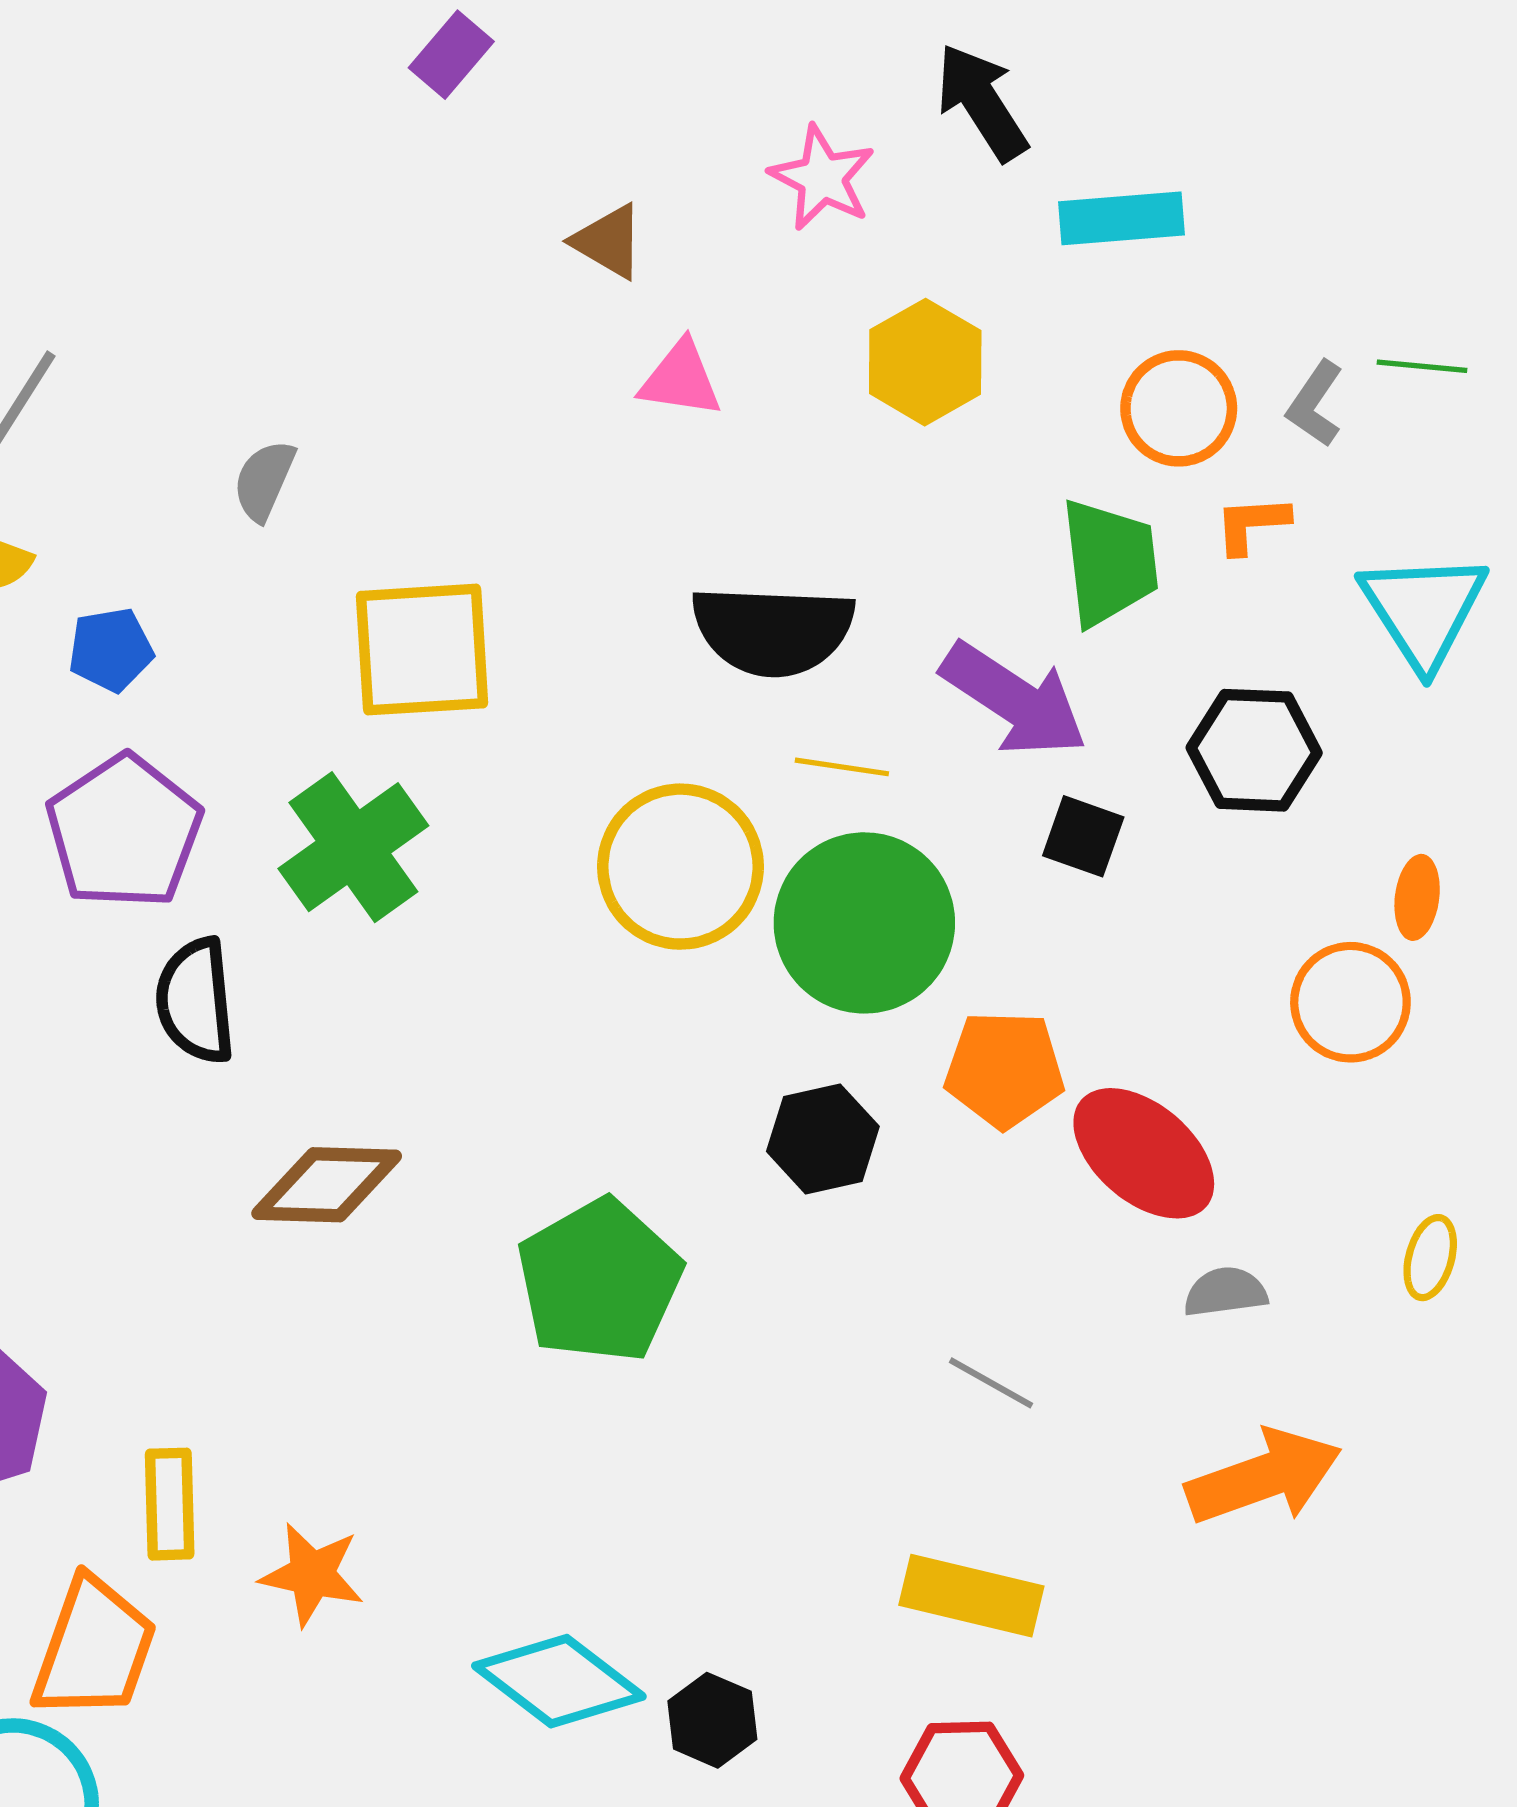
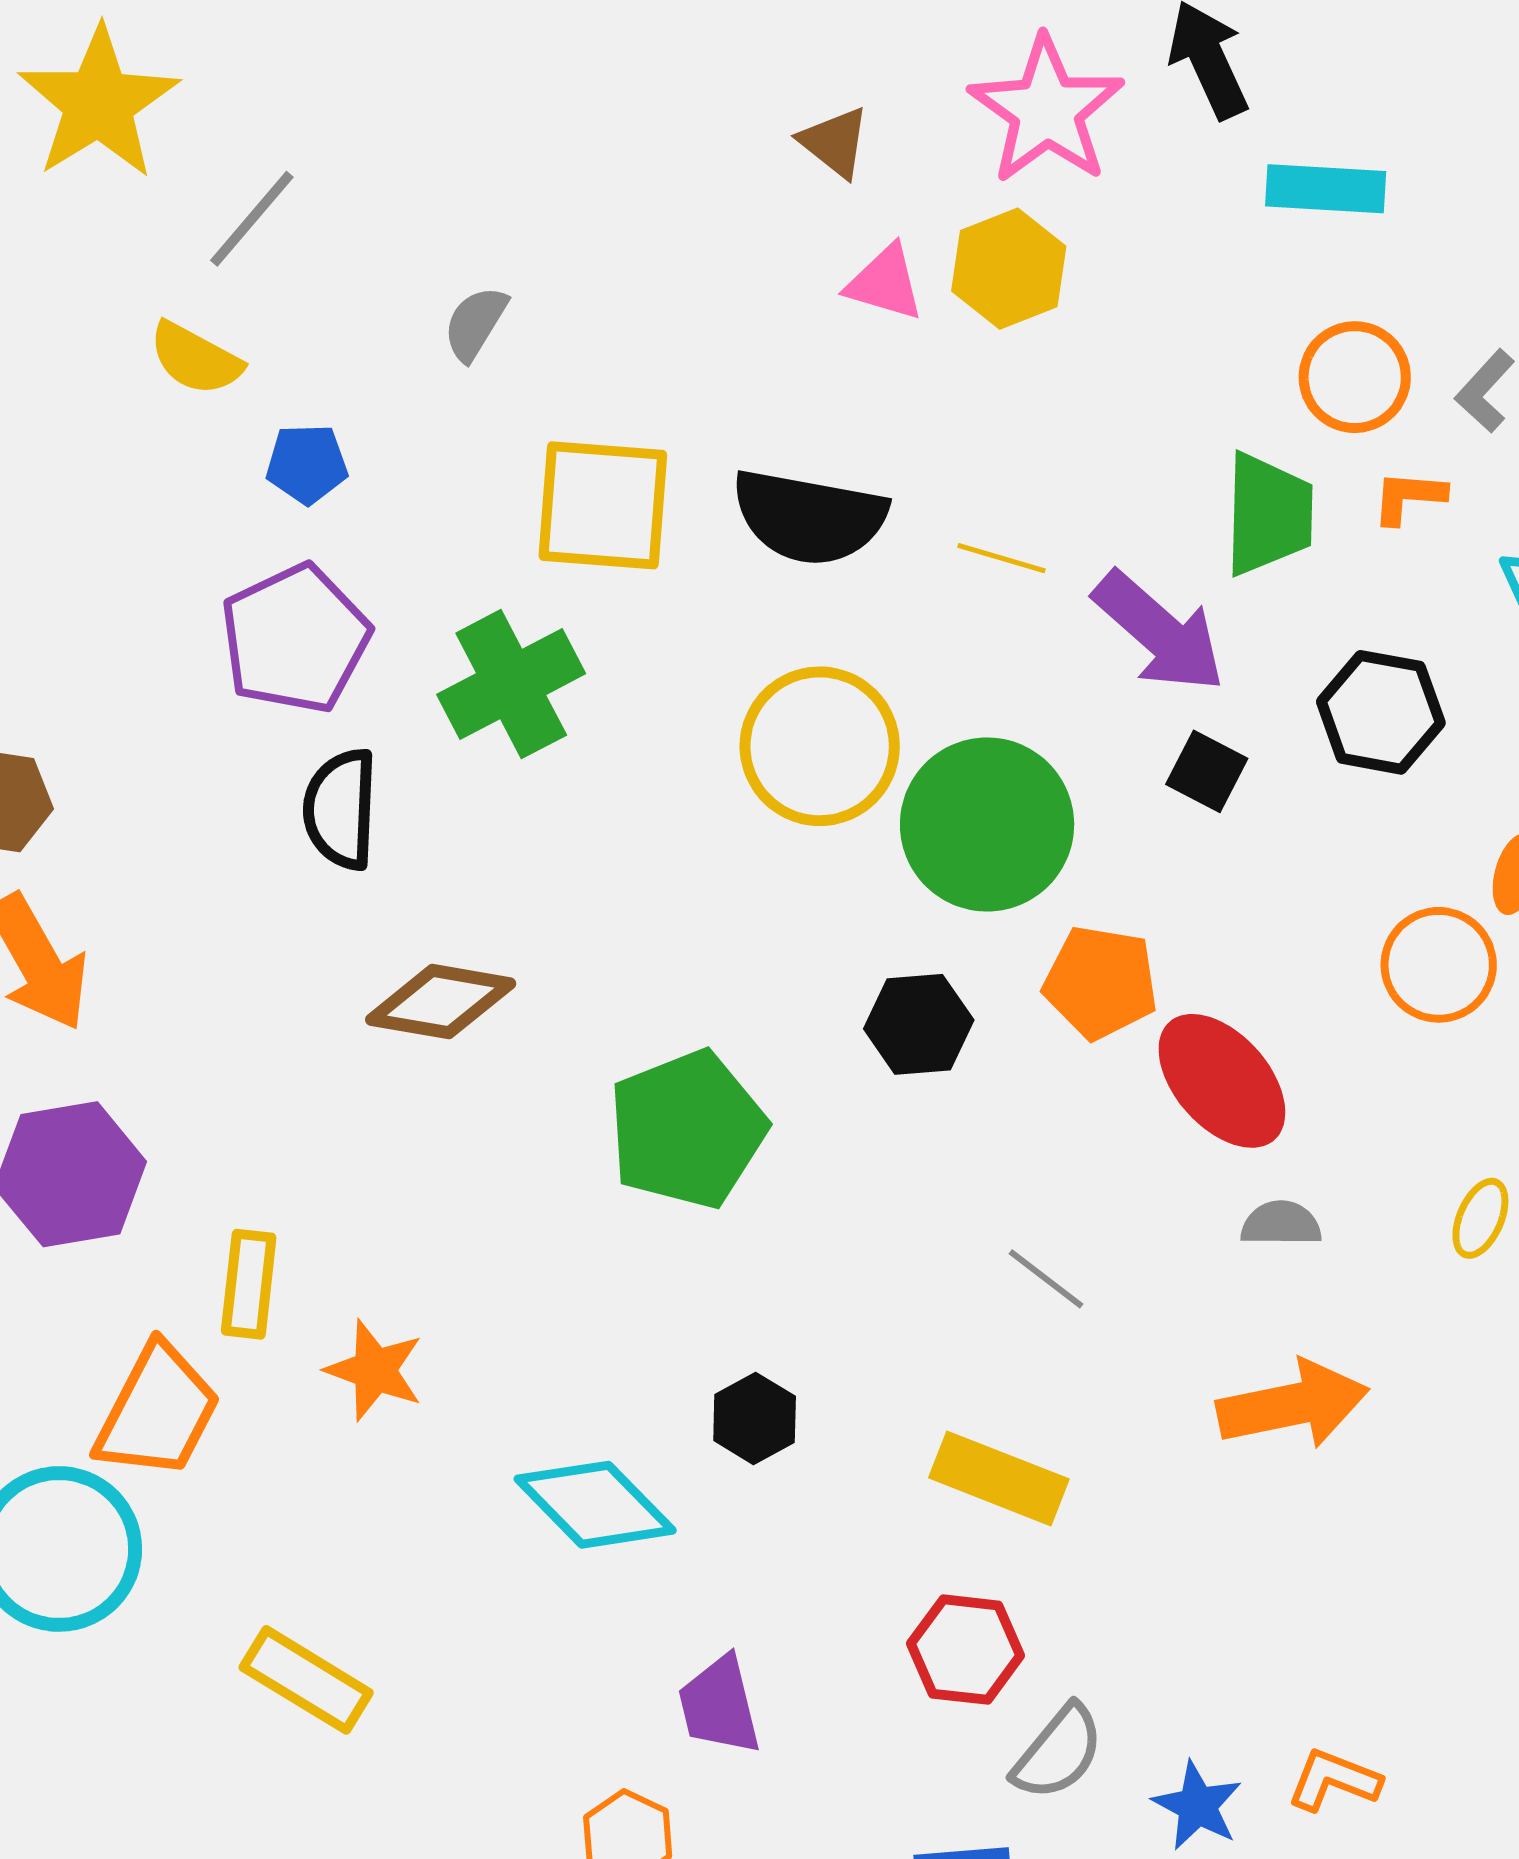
pink star: (822, 178) -> (1047, 110), size x1.5
yellow hexagon: (925, 362) -> (1009, 269), moved
black semicircle: (773, 630) -> (809, 517), moved
yellow line: (842, 767) -> (1001, 558), moved
black hexagon: (712, 1720) -> (755, 1418), moved

